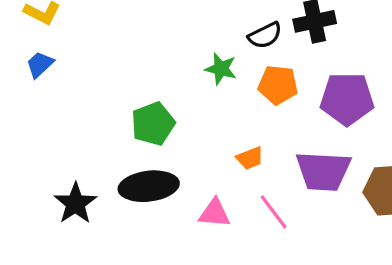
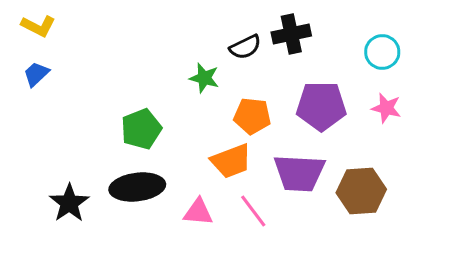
orange pentagon: (278, 85) -> (252, 116), moved
orange trapezoid: (250, 158) -> (231, 161), size x1.6

